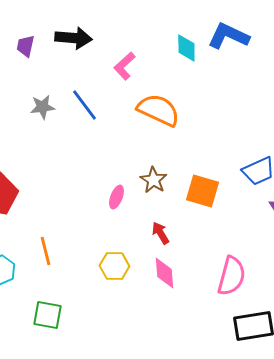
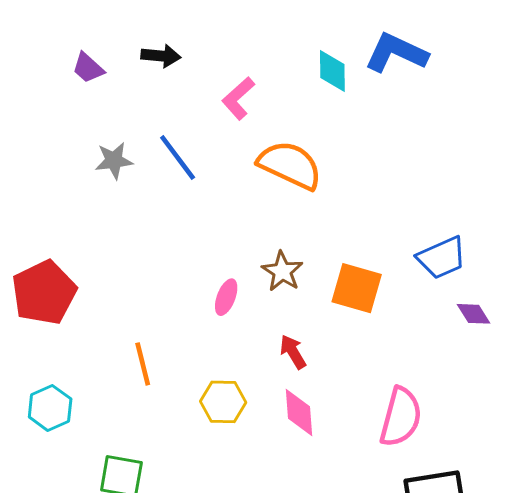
black arrow: (73, 38) -> (161, 56), size x0.7
purple trapezoid: (25, 46) -> (88, 68), turned -60
orange line: (45, 251) -> (143, 364), moved

